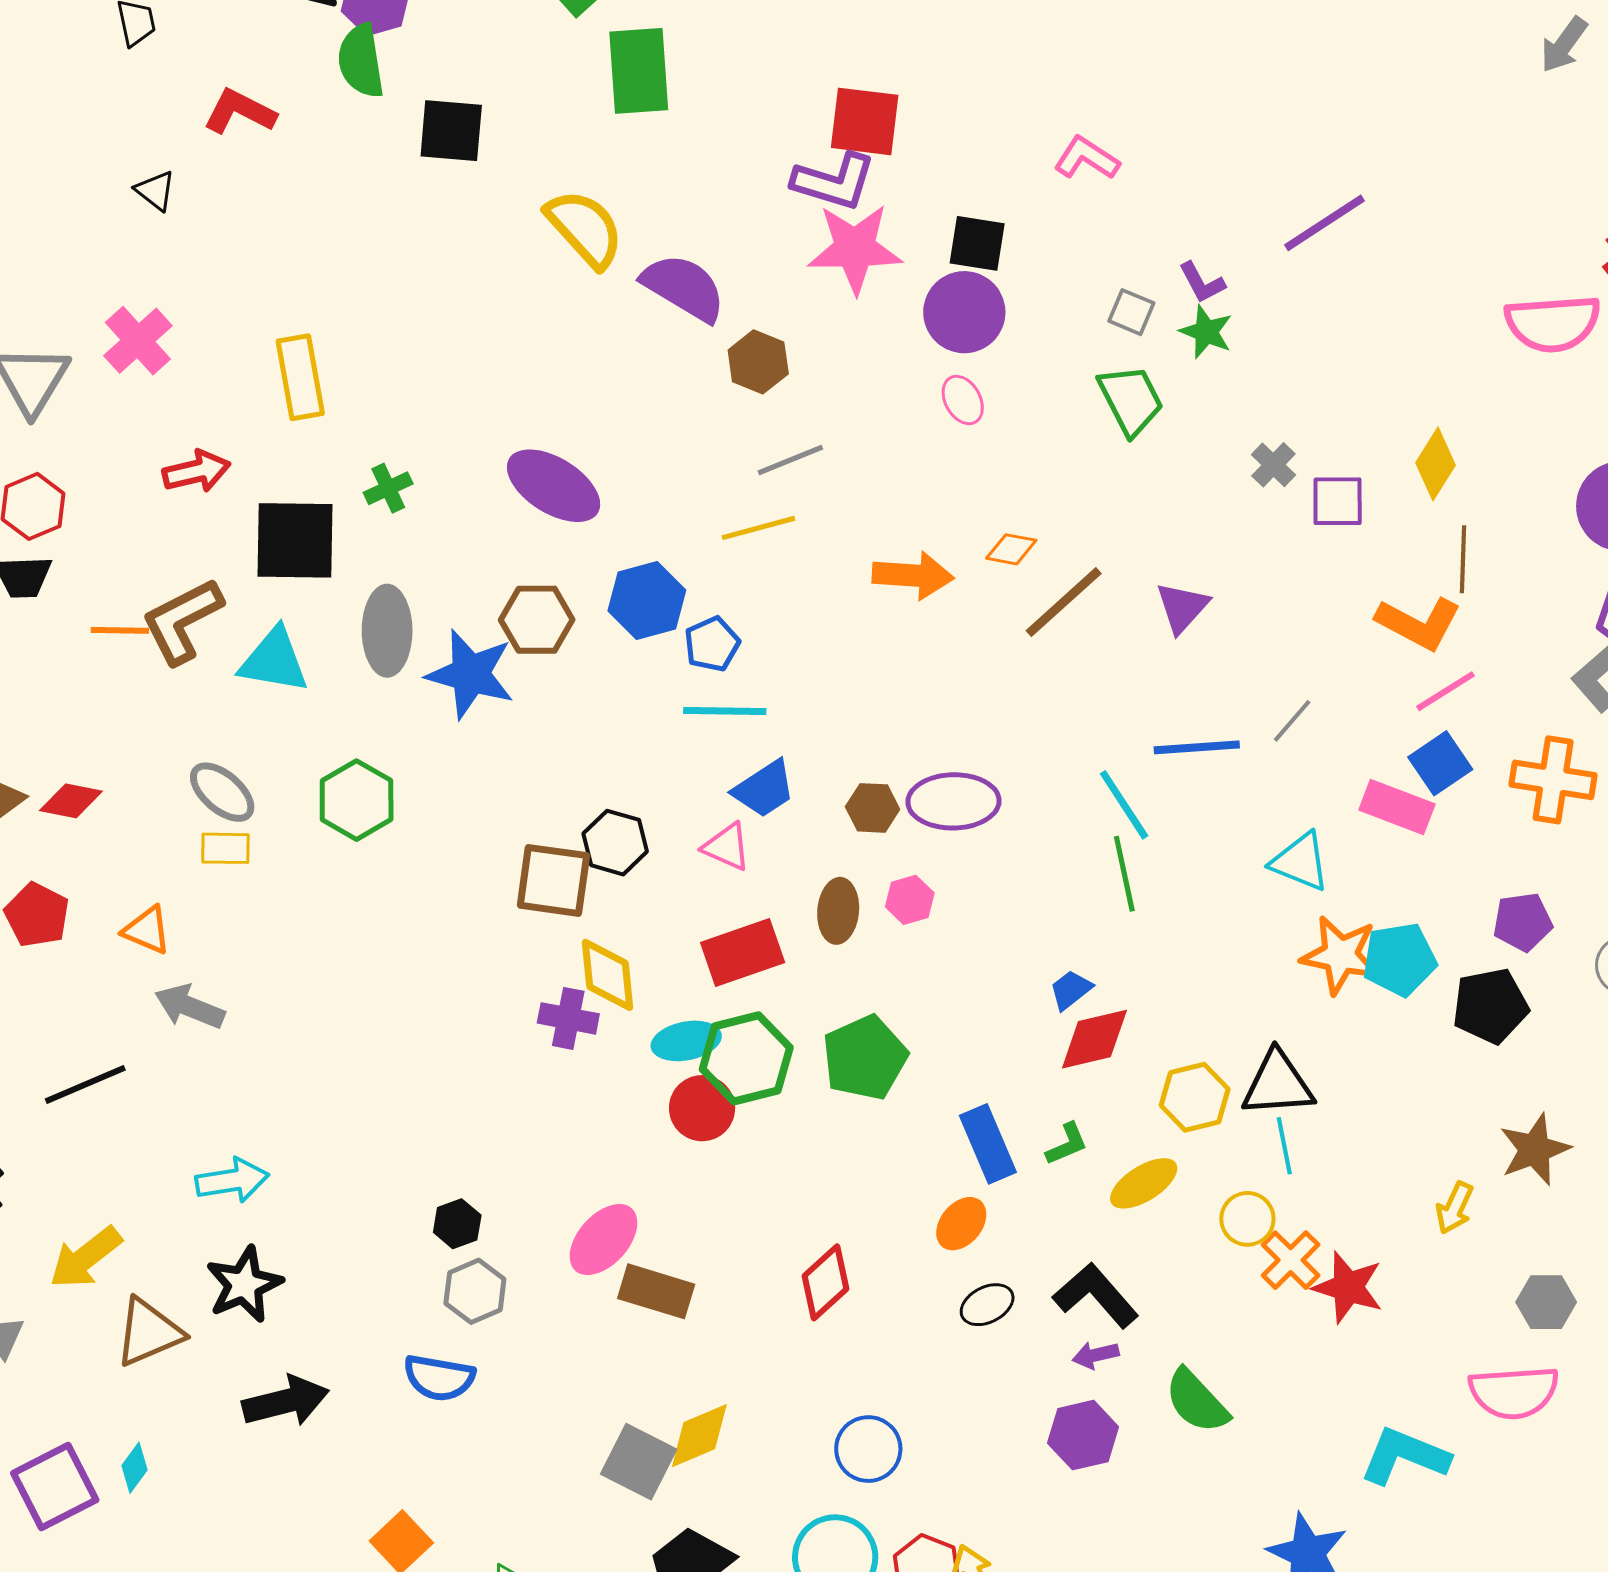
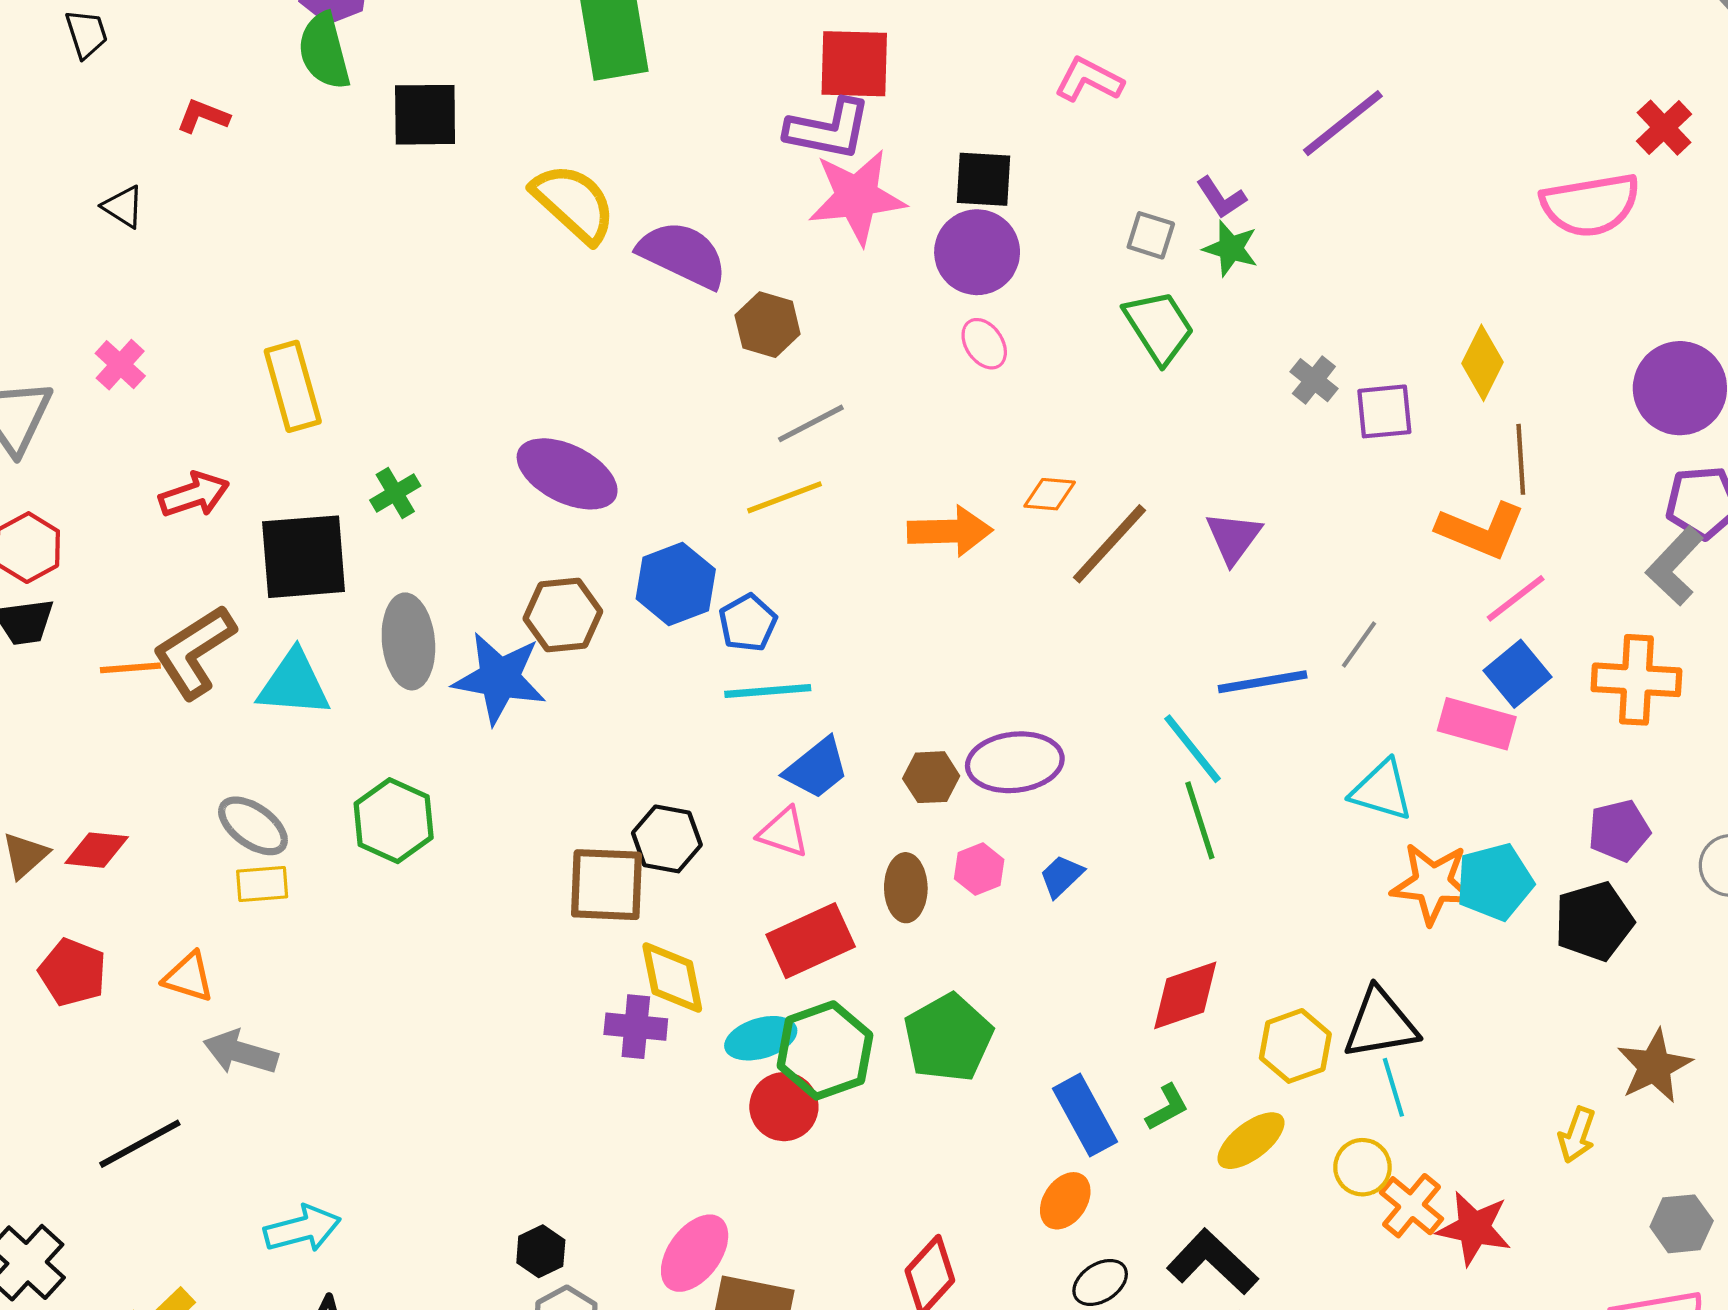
red L-shape: (240, 112) -> (203, 116), size x0.7
pink cross: (138, 341) -> (120, 365), size x0.7
blue trapezoid: (1071, 990) -> (1061, 876), moved

